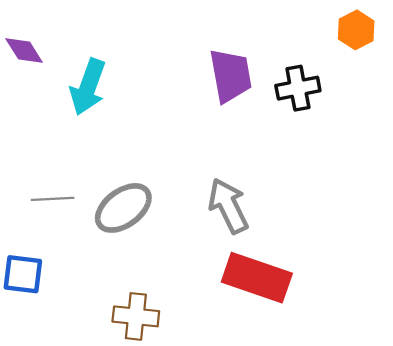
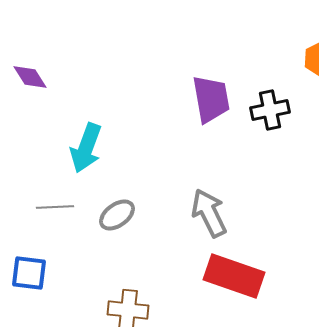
cyan arrow: (88, 87) -> (86, 148), moved
gray ellipse: (123, 208) -> (117, 215), size x0.7

